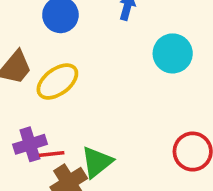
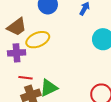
purple cross: (30, 144) -> (17, 53), moved

